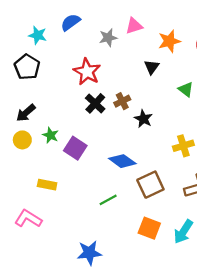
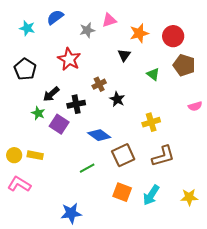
black pentagon: (27, 67) -> (25, 69), moved
black cross: (95, 103) -> (76, 104), moved, turned 36
black arrow: (26, 113) -> (51, 94), moved
yellow circle: (22, 140) -> (14, 155), moved

